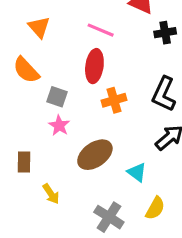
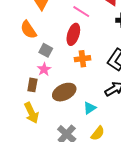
brown rectangle: (24, 162) -> (32, 85), moved
cyan triangle: (137, 172) -> (90, 108), turned 40
yellow arrow: (51, 194) -> (31, 113), size x1.5

